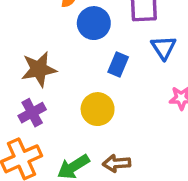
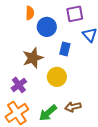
brown star: (39, 69) -> (33, 58), moved

